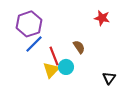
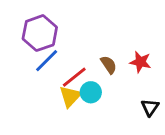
red star: (102, 18) -> (140, 62), moved
red line: (54, 56) -> (74, 77), turned 72

